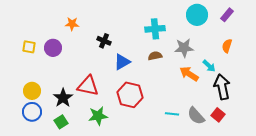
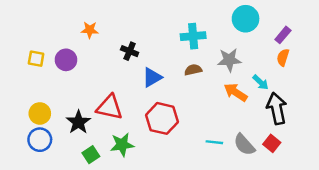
purple rectangle: (227, 15) -> (283, 35), moved
green square: (61, 122) -> (91, 155), moved

